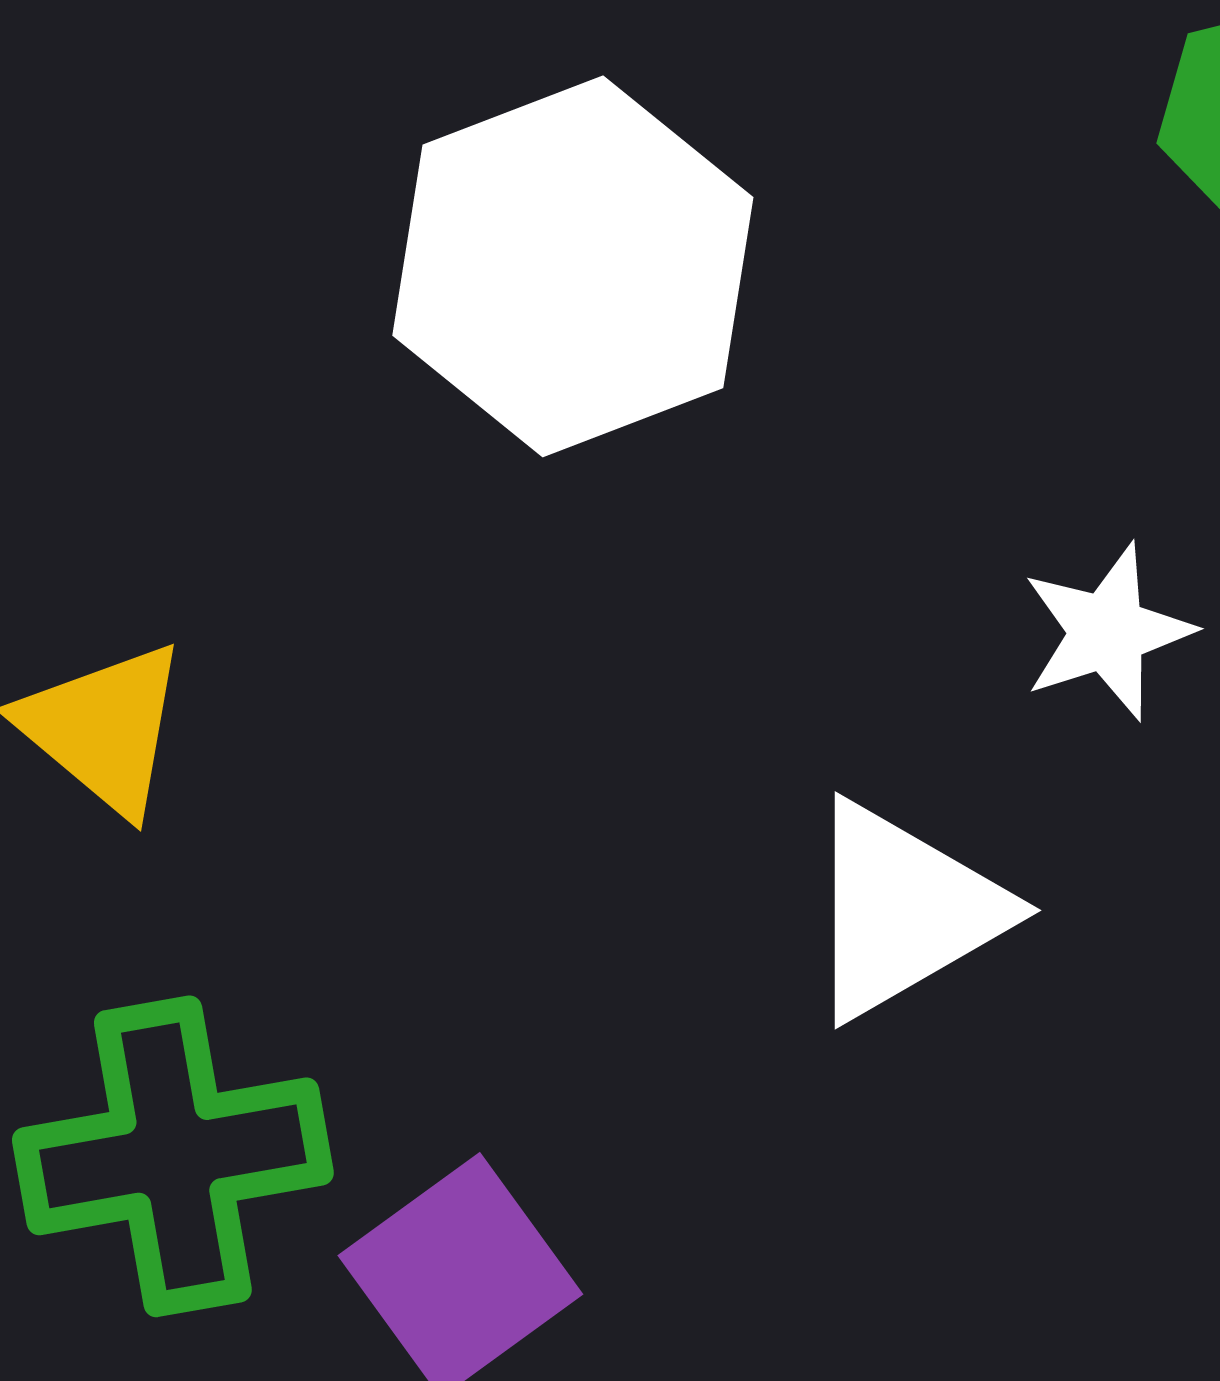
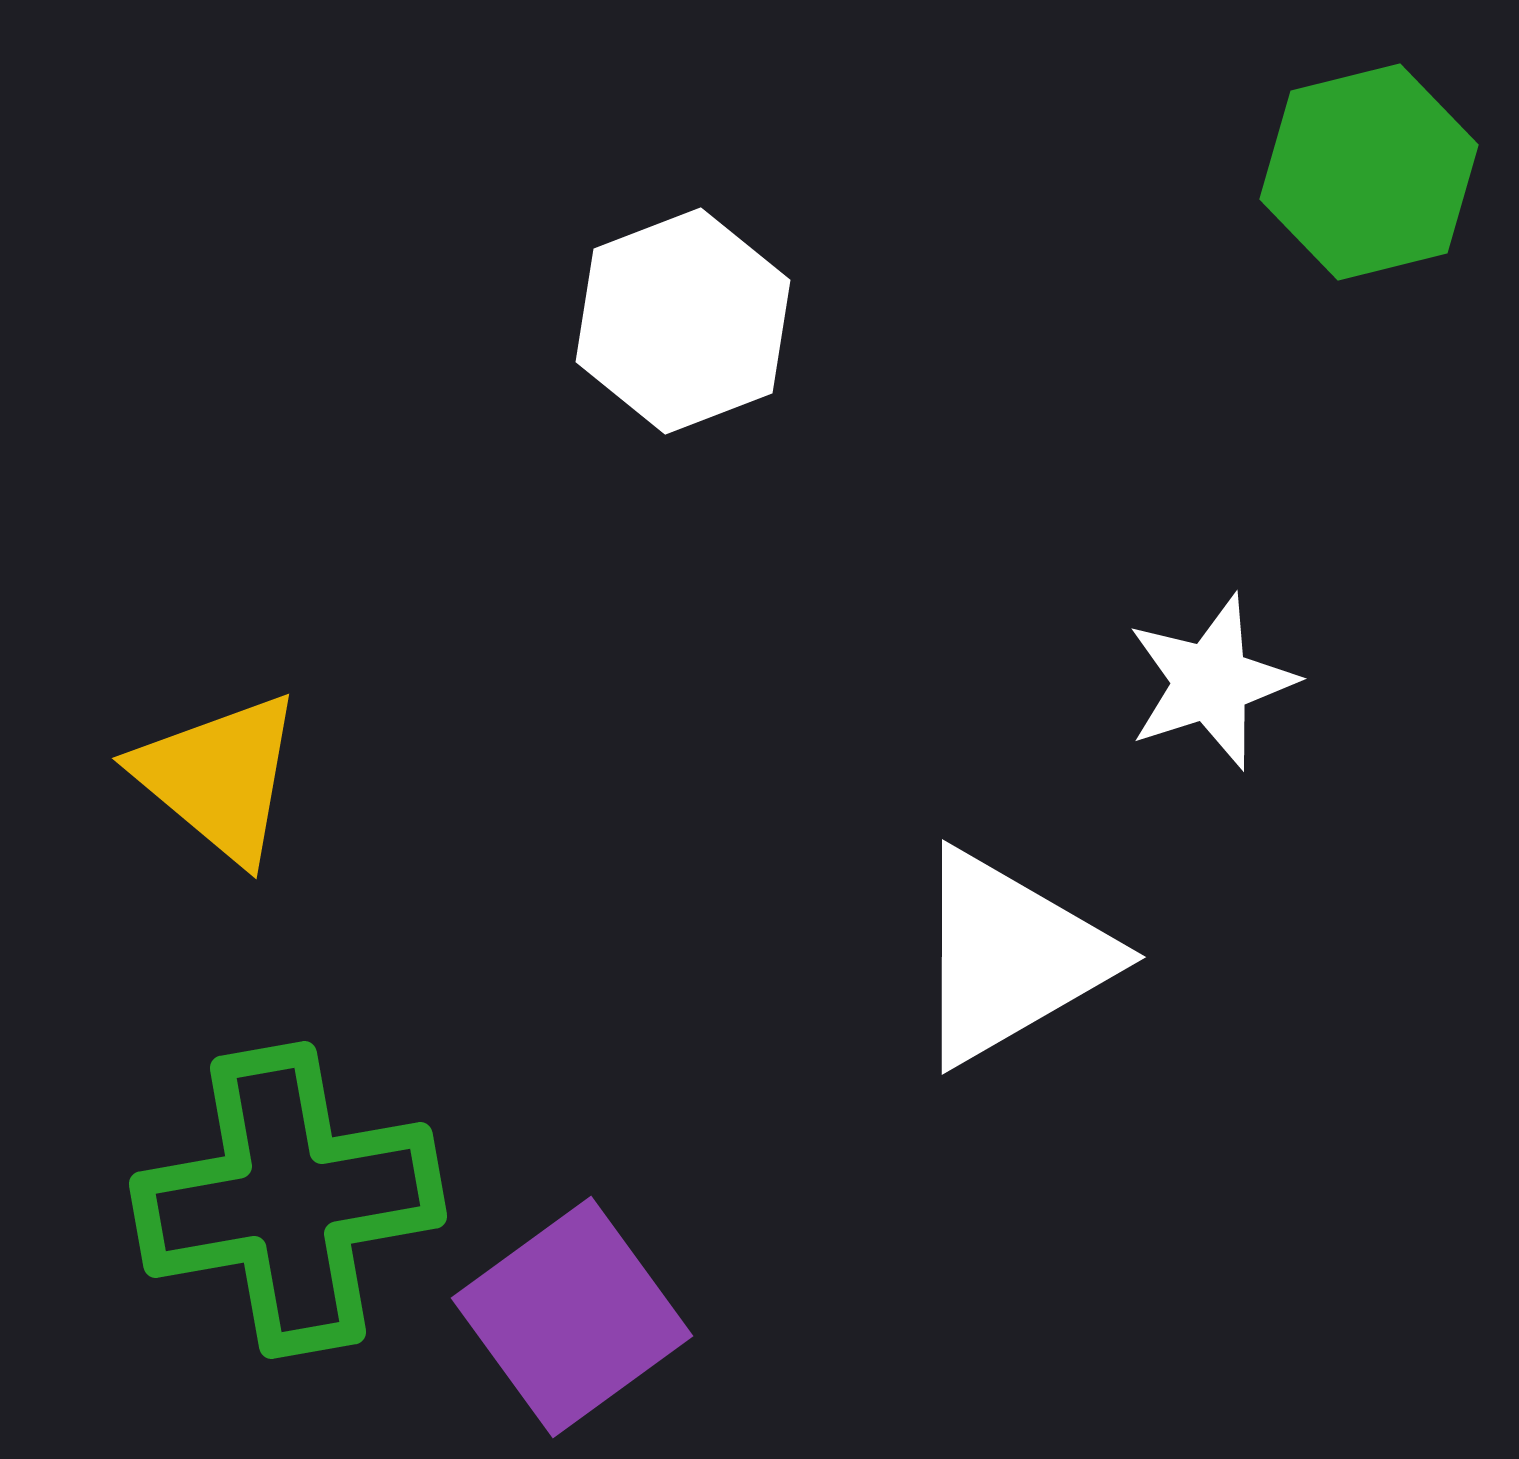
white hexagon: (573, 266) -> (683, 321), size x0.6

